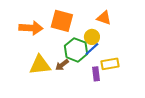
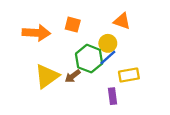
orange square: (62, 21) -> (73, 25), size x0.6
yellow triangle: (40, 65) -> (47, 76), turned -30
purple rectangle: (96, 74) -> (113, 96), moved

